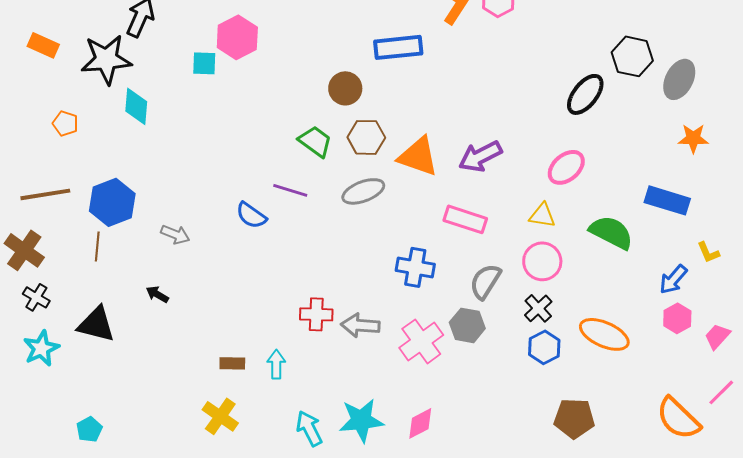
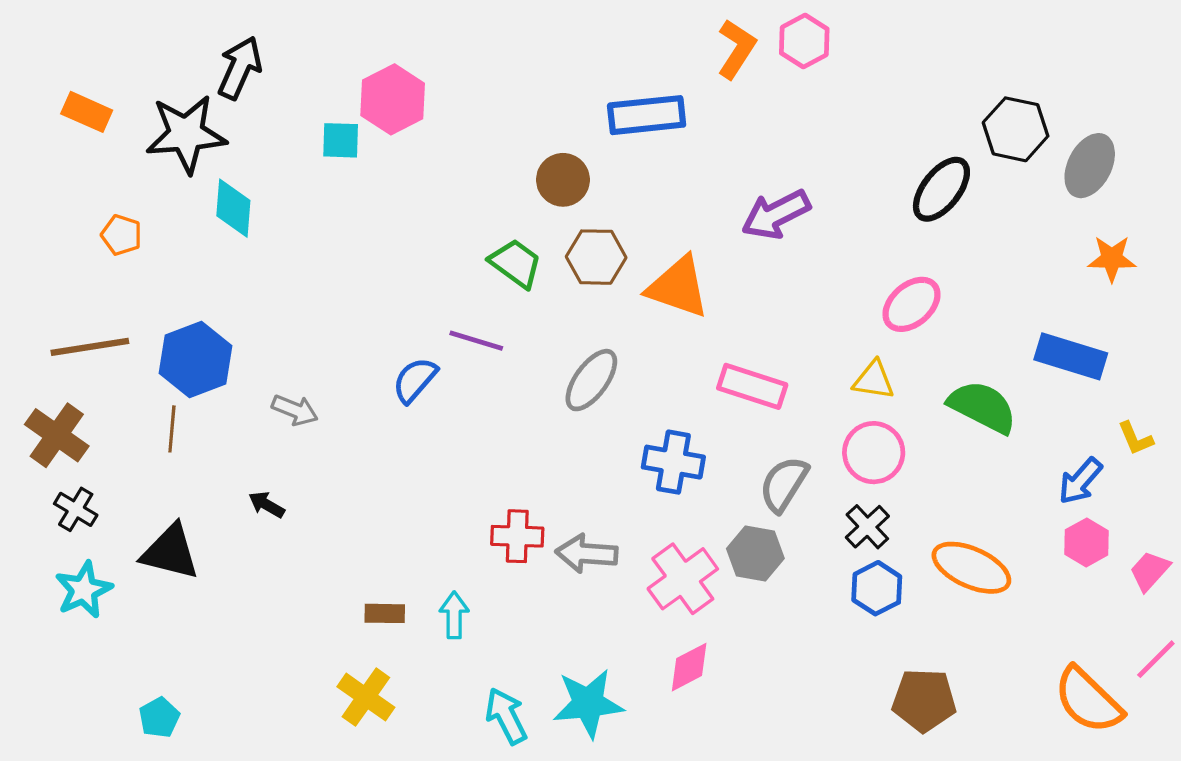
purple arrow: (480, 156) -> (776, 214), moved
gray ellipse: (363, 191) -> (591, 380), moved, turned -33
blue semicircle: (251, 215) -> (415, 380), turned 96
pink diamond: (420, 423) -> (689, 667), moved

